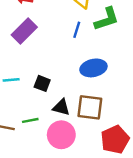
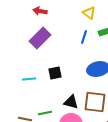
black square: (42, 83) -> (55, 73), moved, turned -32

